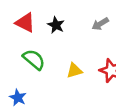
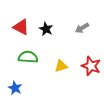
green semicircle: (34, 60) -> (28, 57), turned -36

